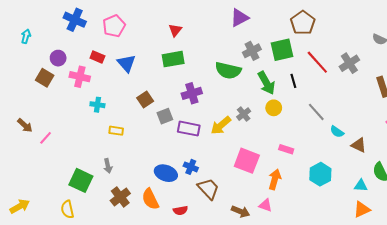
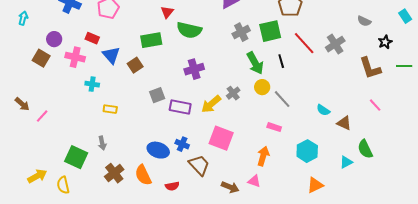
green rectangle: (173, 59) -> (151, 40), moved
blue triangle: (126, 63) -> (111, 55), moved
green semicircle: (228, 70) -> (189, 30), moved
purple cross: (192, 93) -> (194, 69), moved
brown square: (145, 100) -> (135, 65), moved
gray line: (316, 112) -> (282, 99), moved
pink square: (247, 161) -> (221, 138), moved
cyan triangle: (361, 186) -> (346, 162), turned -32
yellow arrow: (20, 206) -> (37, 176), moved
orange triangle: (362, 209) -> (315, 185), moved

